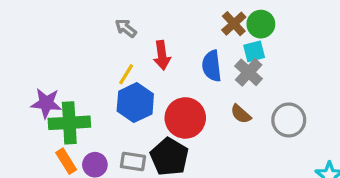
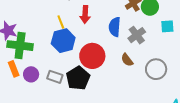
cyan square: (254, 51) -> (167, 26), moved
yellow line: (126, 74) -> (61, 22), turned -64

